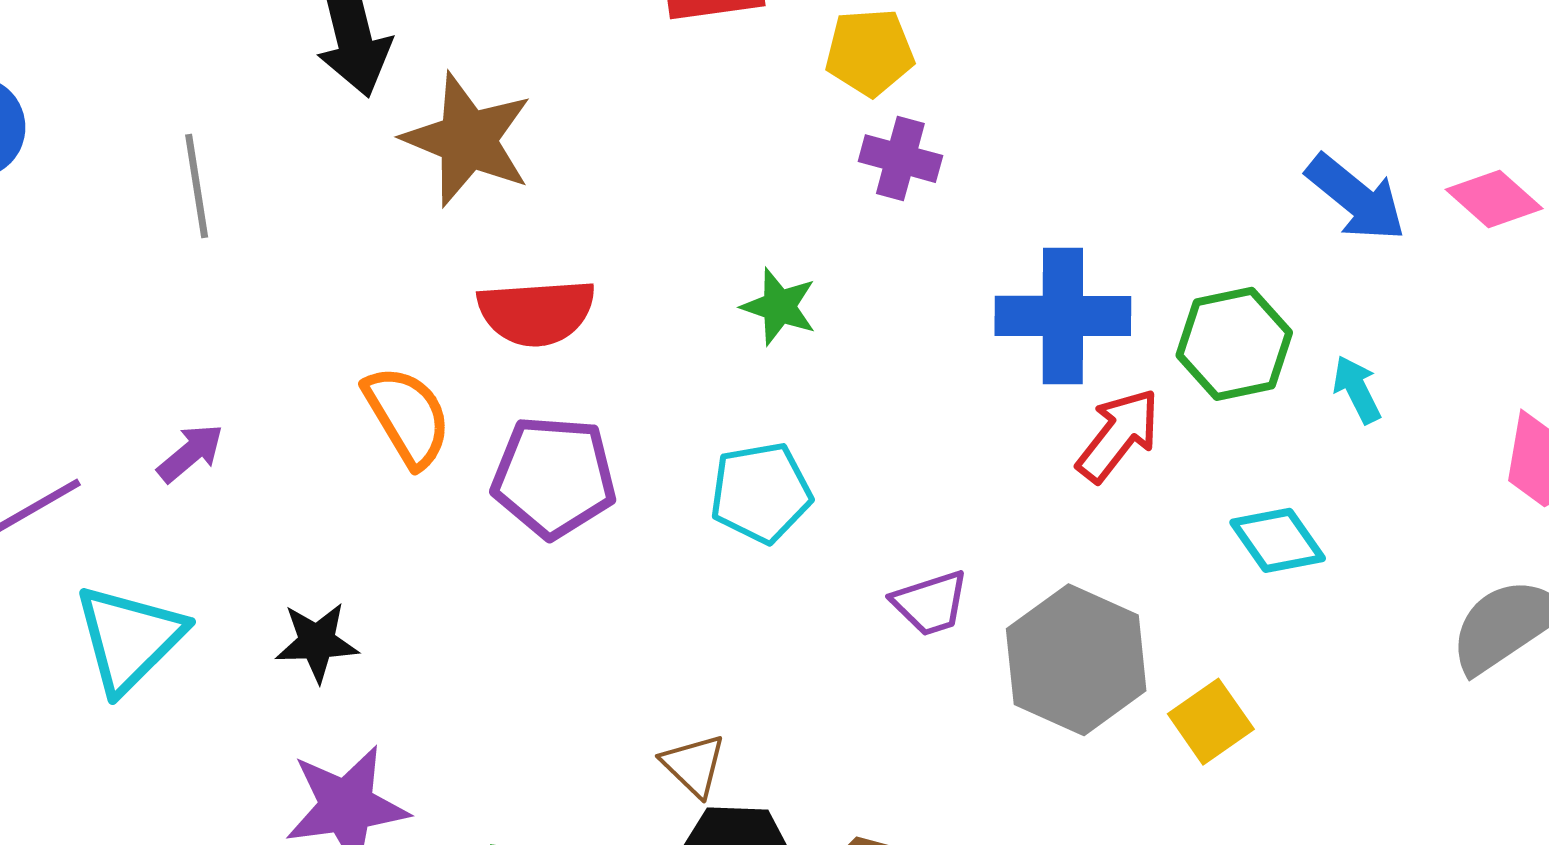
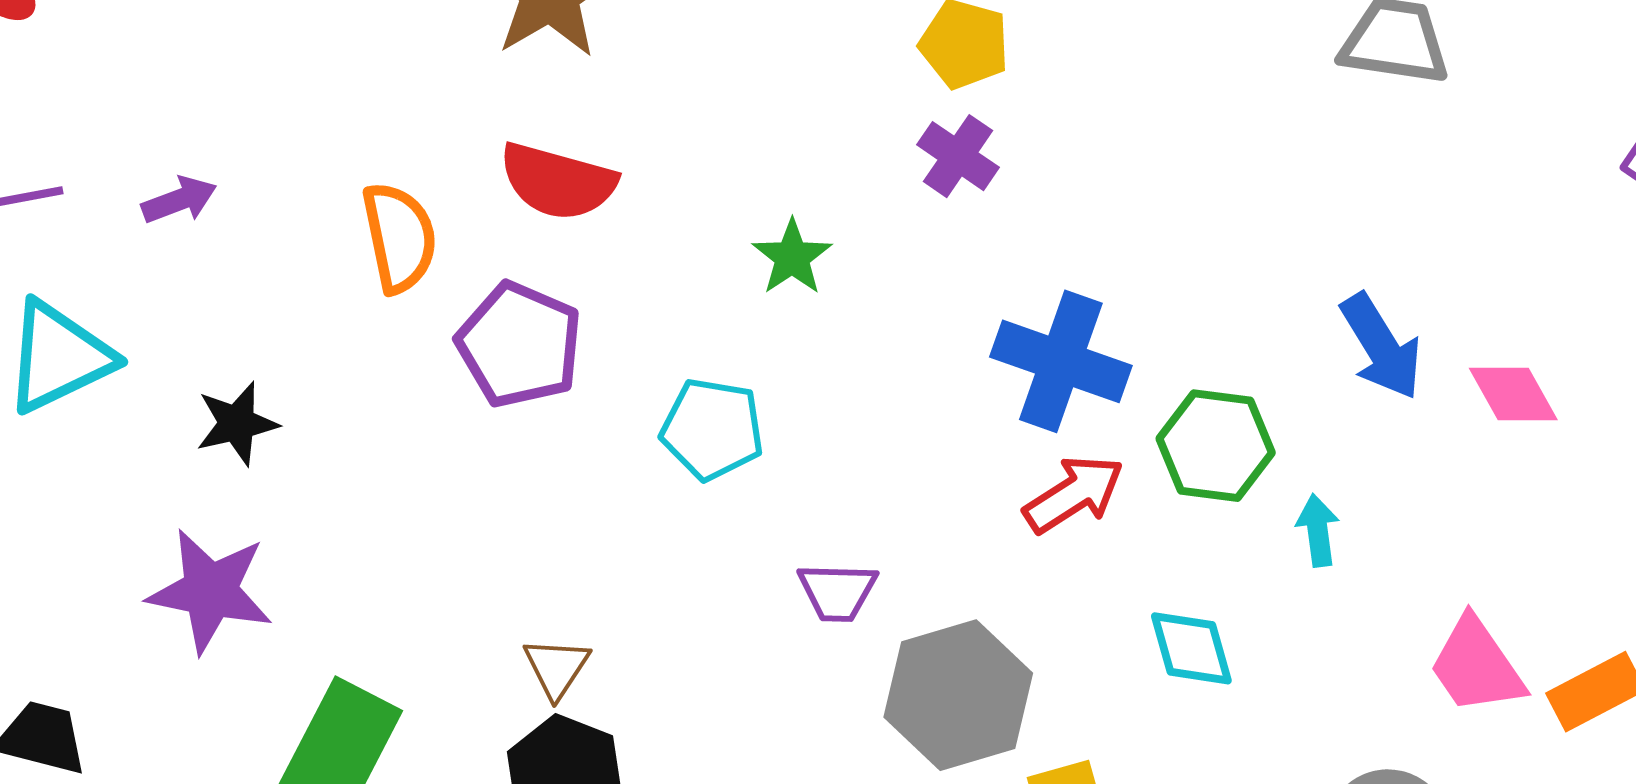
black star: (317, 642) -> (237, 423), turned -30

